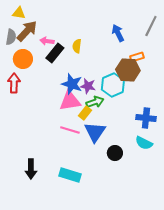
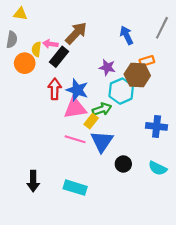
brown arrow: (27, 31) -> (76, 33), moved
yellow semicircle: (77, 46) -> (36, 49), moved
red arrow: (14, 83) -> (55, 89), moved
purple star: (88, 86) -> (107, 67), moved
cyan semicircle: (144, 143) -> (158, 168), moved

